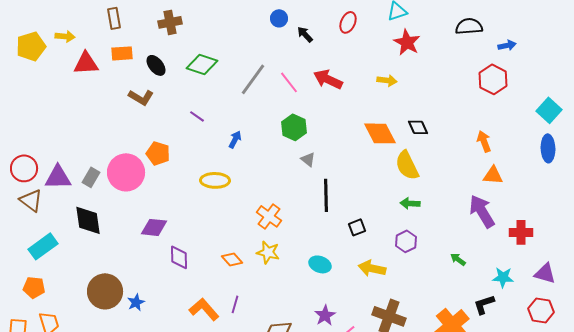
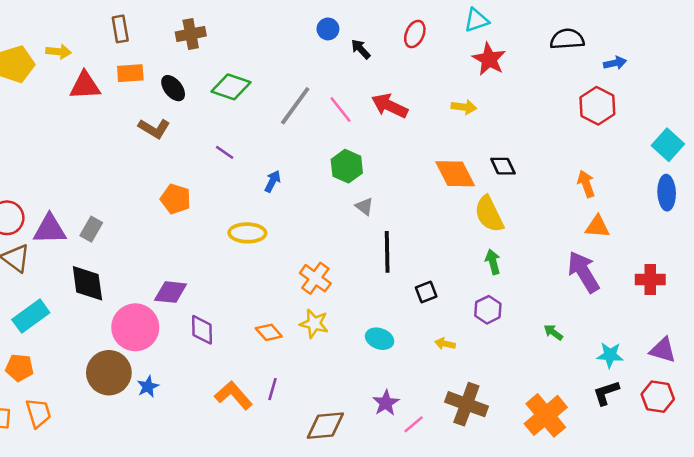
pink circle: (126, 172) -> (135, 327), moved
green arrow: (410, 203) -> (493, 262), turned 72
red cross: (521, 232) -> (650, 280), moved
yellow arrow: (372, 268) -> (445, 344), size x0.6
black L-shape: (484, 304) -> (606, 393), moved

